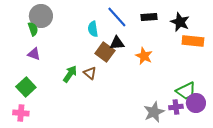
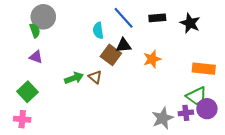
orange rectangle: (193, 41) -> (204, 69), moved
orange star: (144, 56) -> (152, 59), turned 30
green arrow: (70, 74) -> (74, 78), turned 36

